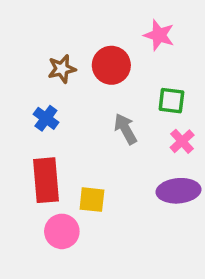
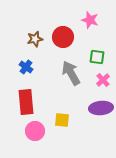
gray arrow: (125, 129) -> (71, 73), size x1.4
yellow square: (92, 200) -> (62, 120), moved

